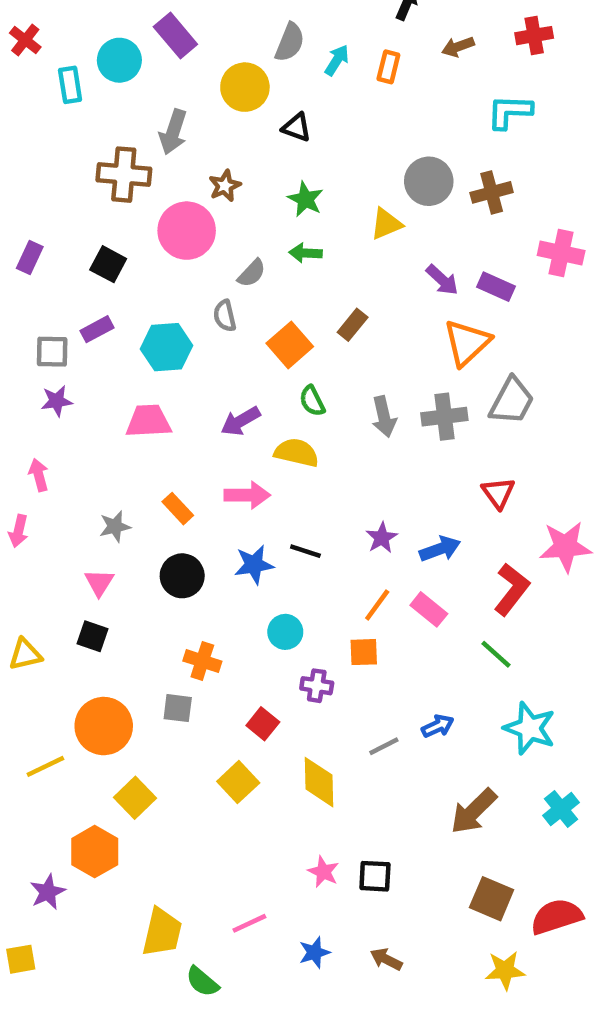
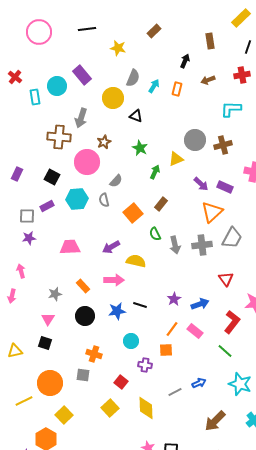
green arrow: (305, 253) -> (155, 172), moved, turned 112
cyan hexagon: (166, 347) -> (77, 199), moved
green semicircle: (312, 401) -> (155, 234), moved

